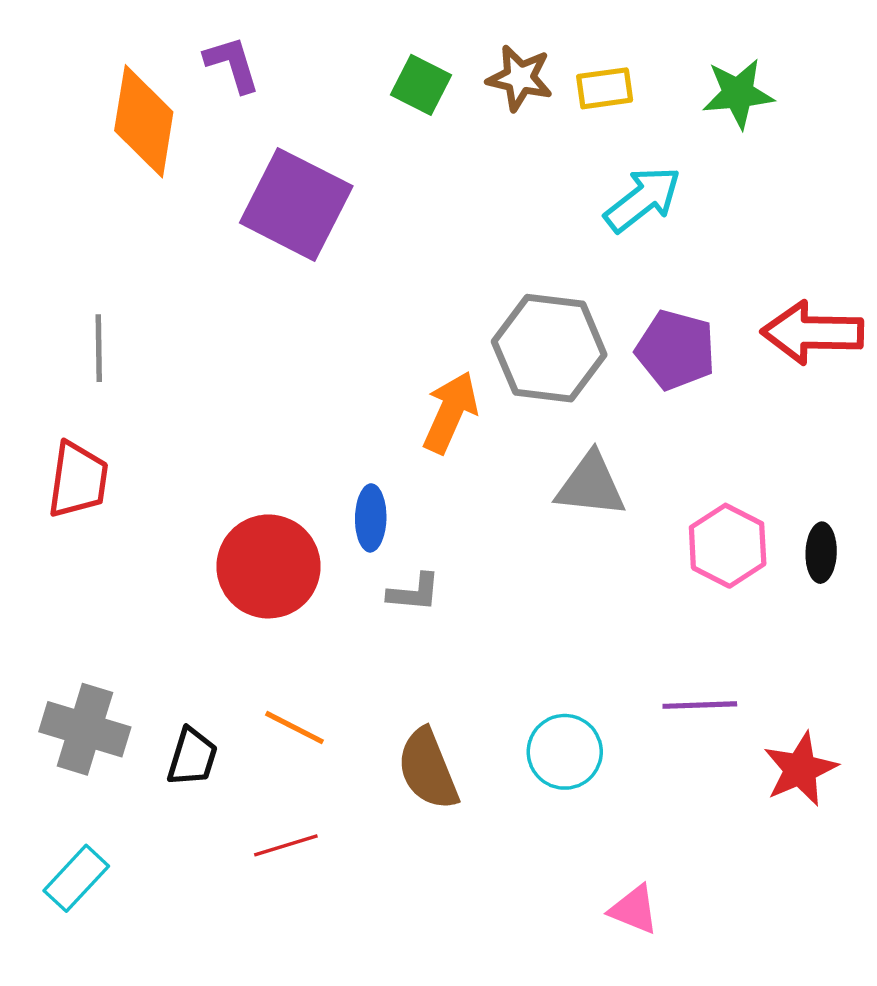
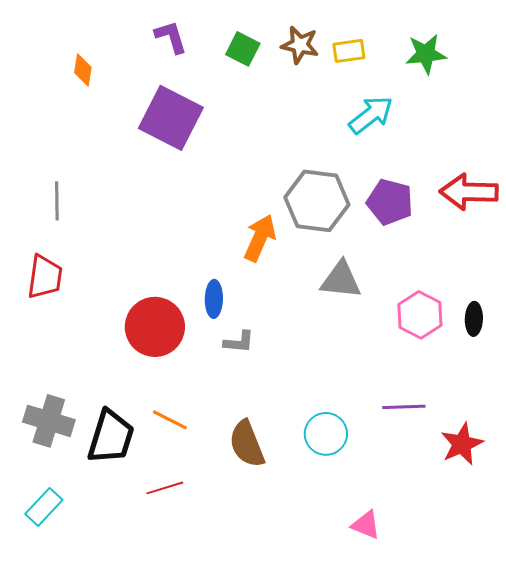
purple L-shape: (232, 64) -> (171, 37), moved
orange diamond: (144, 121) -> (83, 70), size x0.5
black trapezoid: (192, 757) -> (111, 437), size x1.6

